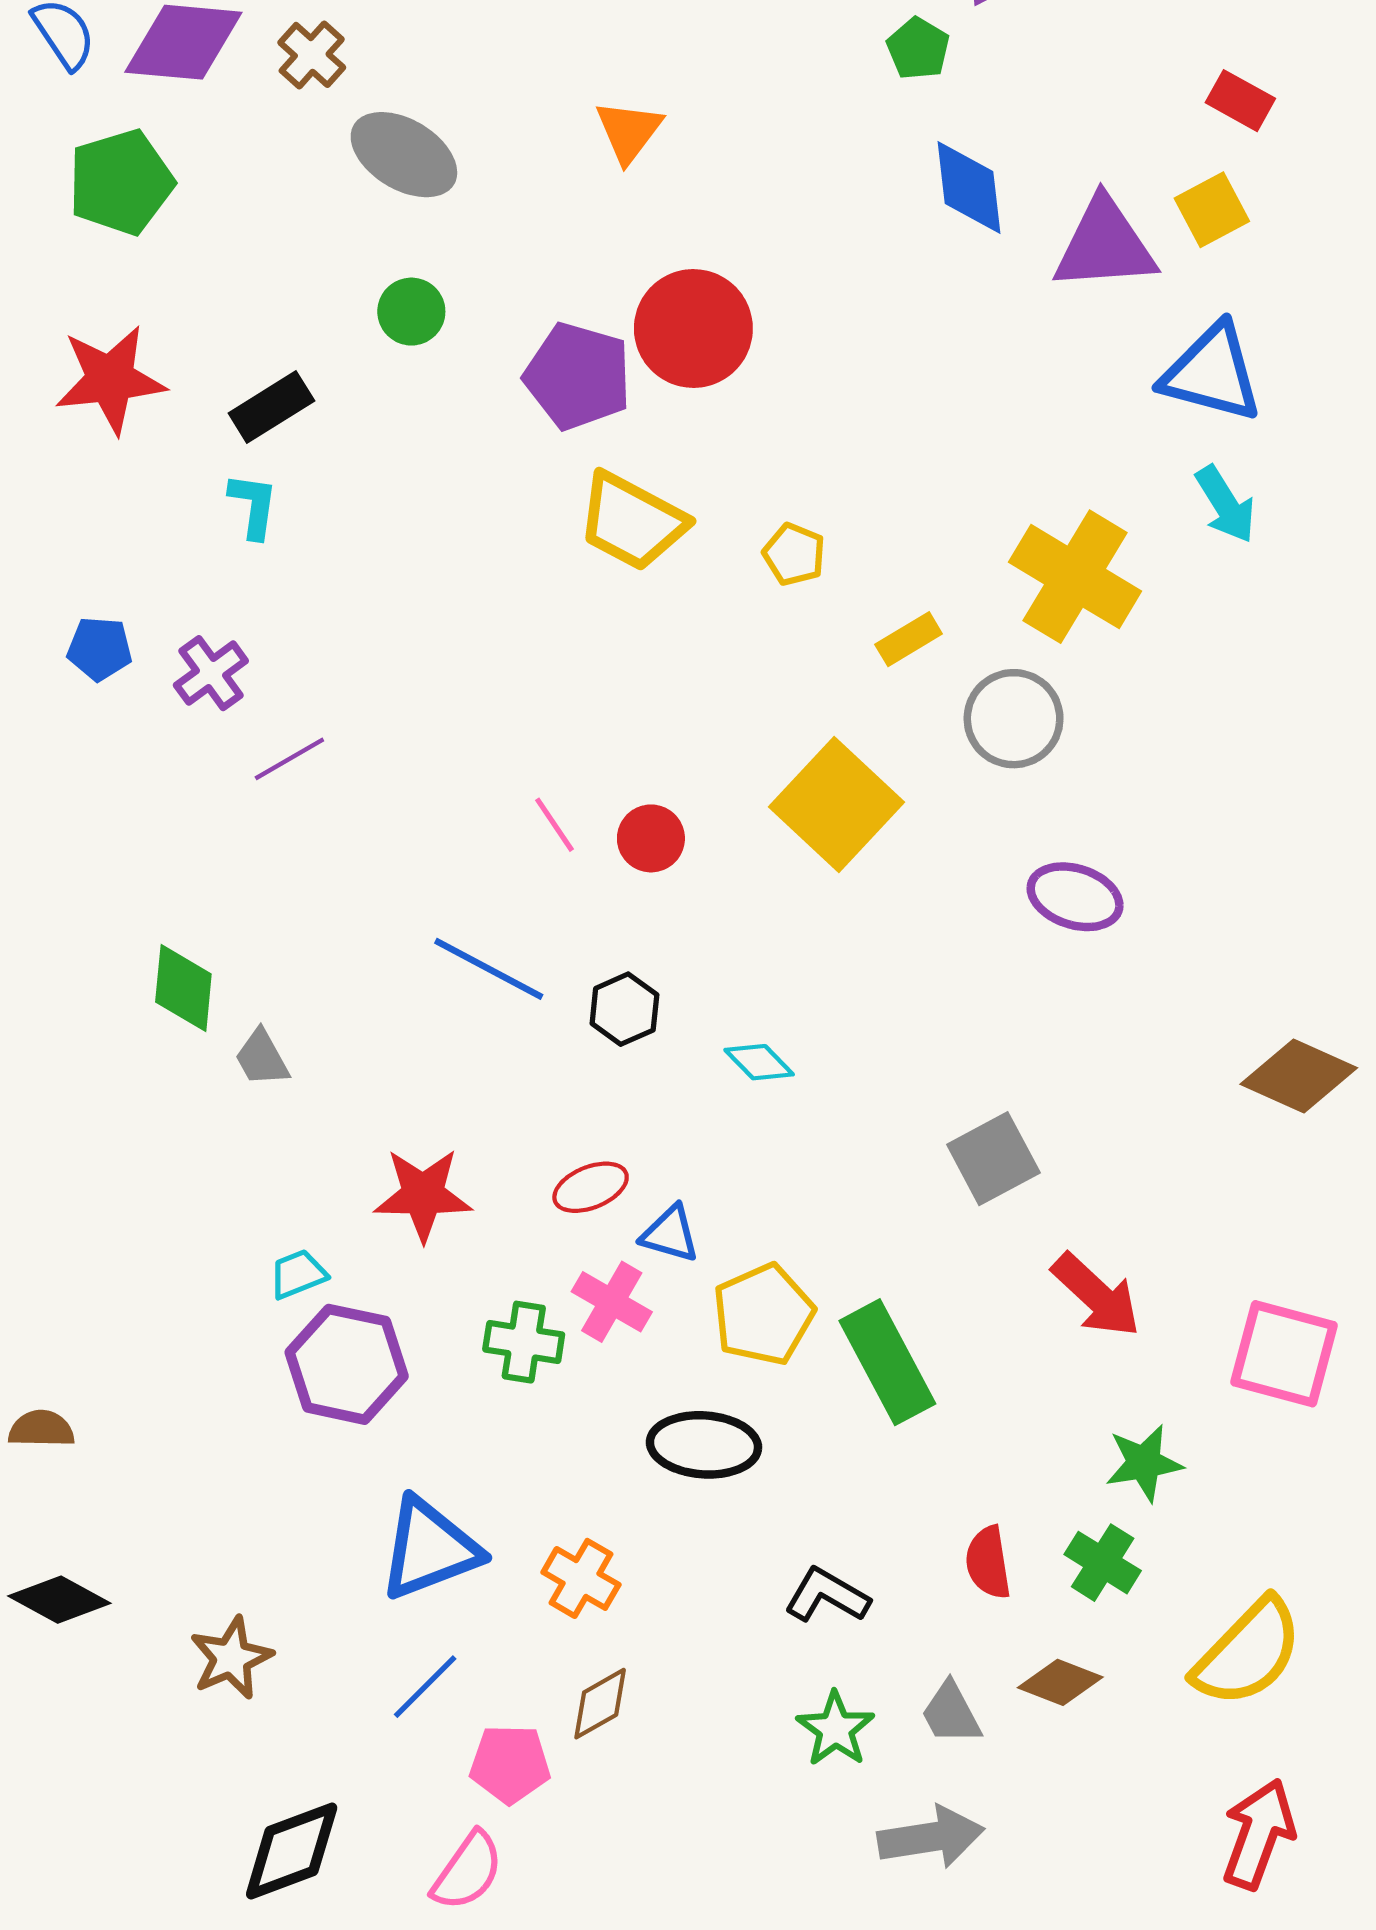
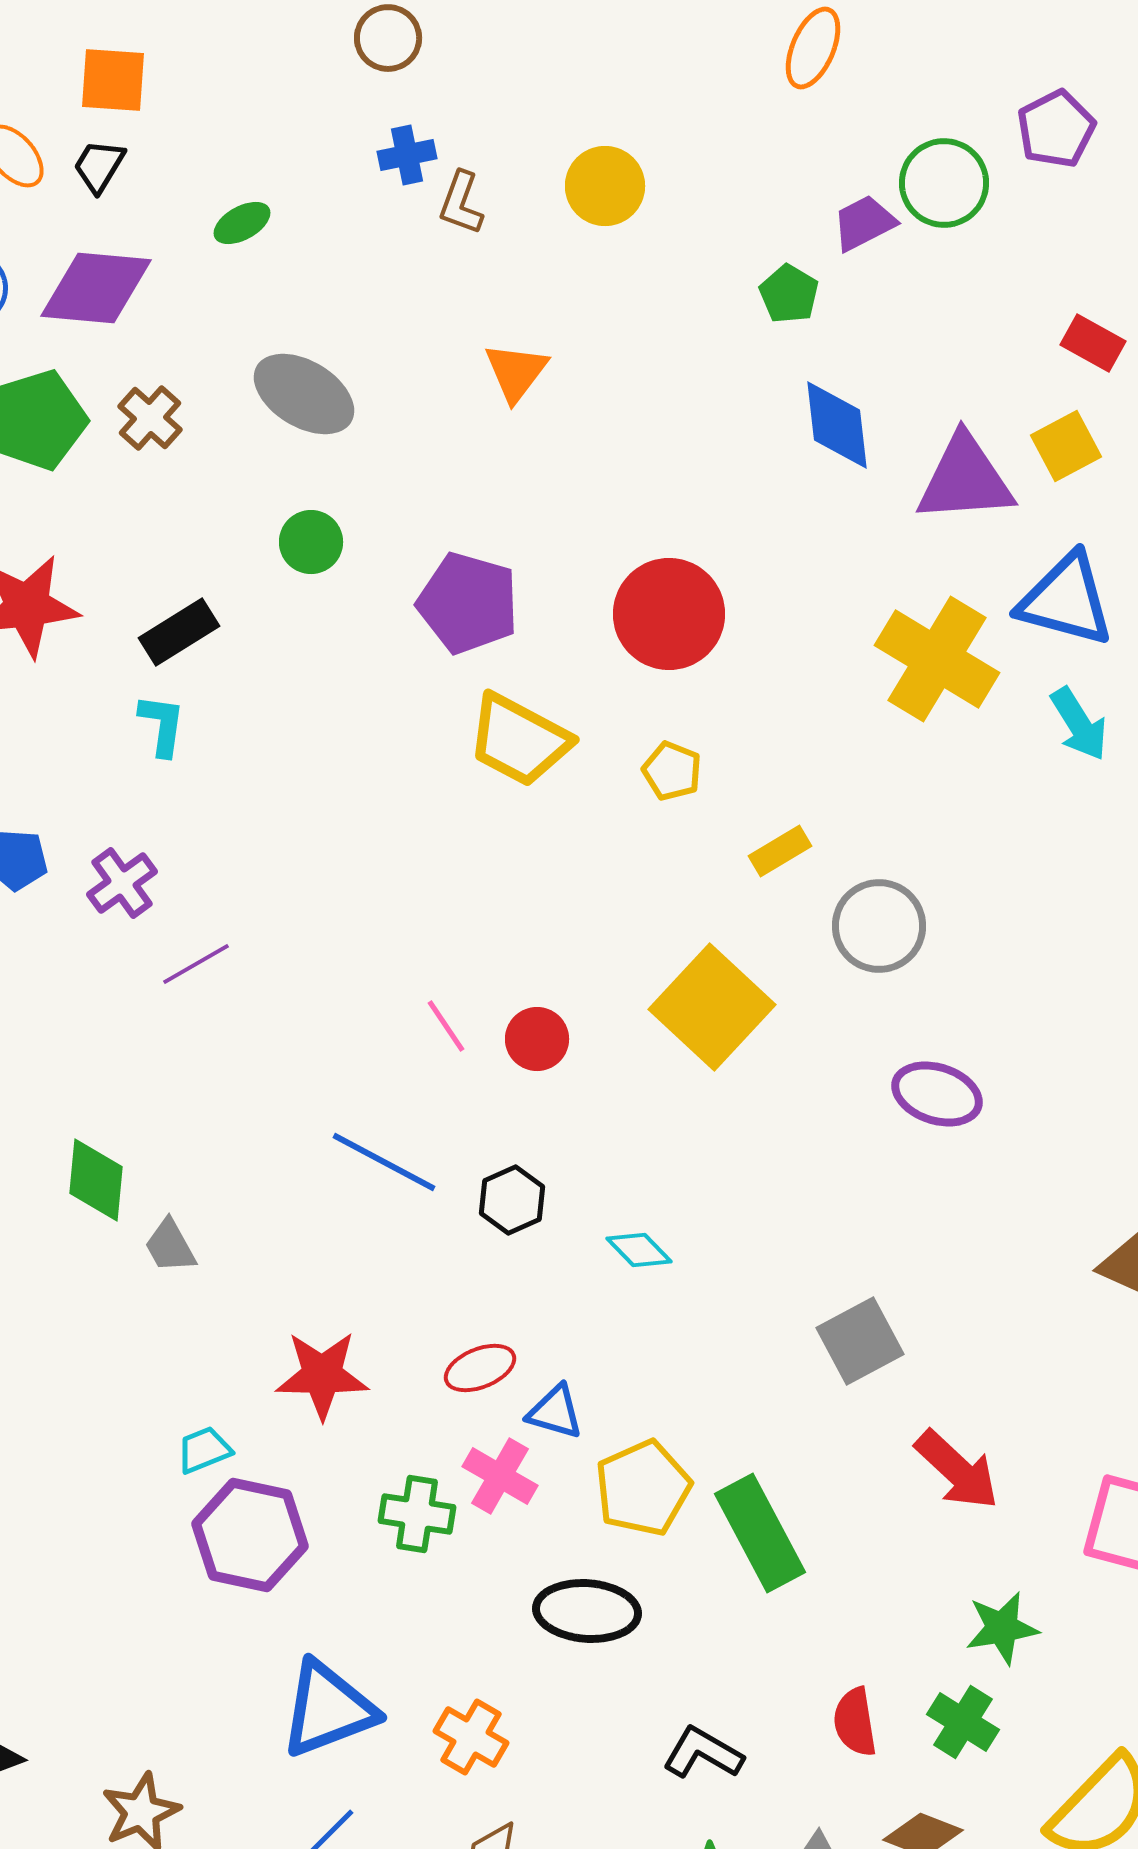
brown cross: (312, 55) -> (150, 418), moved
red circle: (693, 328) -> (669, 614), moved
yellow cross: (1075, 577) -> (937, 659), moved

